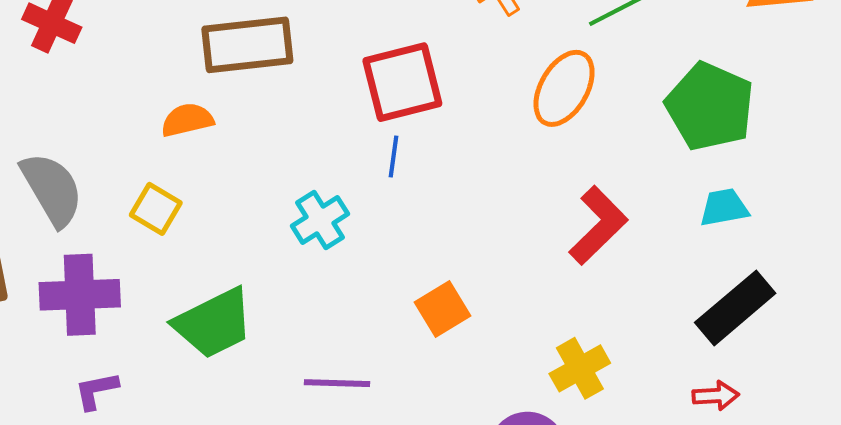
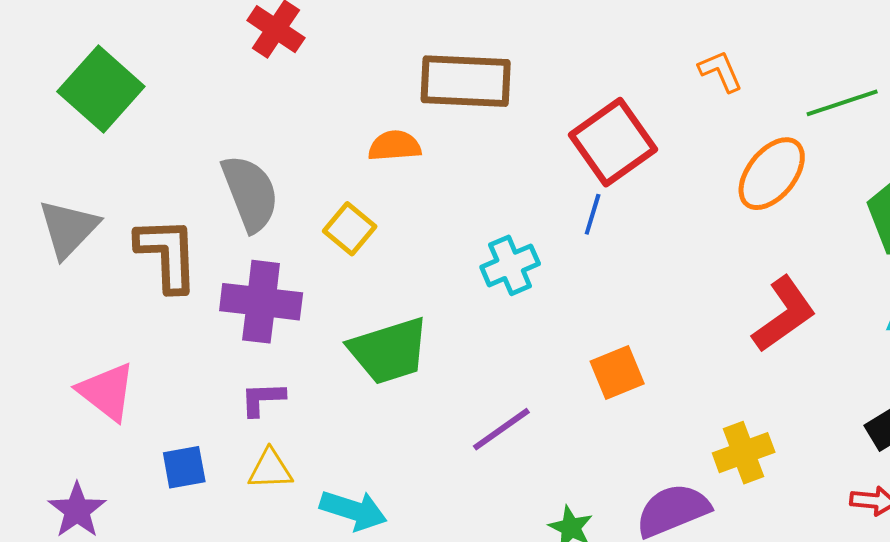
red square: (402, 82) -> (613, 142), turned -30
purple line: (337, 383) -> (501, 429), turned -46

